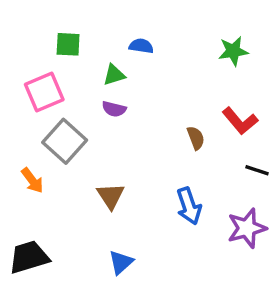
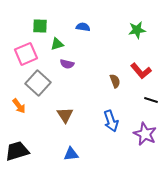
green triangle: (114, 75) -> (57, 44), moved
purple star: (247, 228) -> (145, 134), turned -30
blue triangle: (121, 262) -> (71, 154), turned 35

